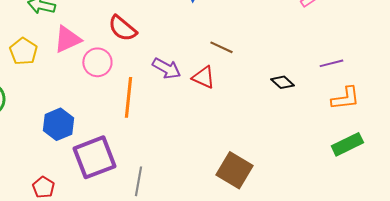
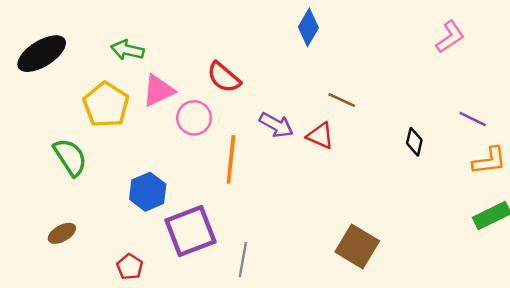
yellow pentagon: (23, 51) -> (106, 105), size x1.4
purple line: (331, 63) -> (473, 119), turned 40
black diamond: (282, 82) -> (414, 142), turned 60

